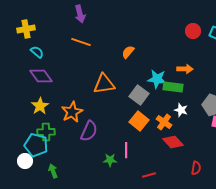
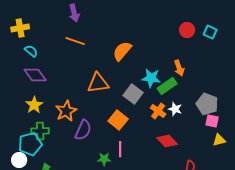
orange semicircle: (128, 52) -> (122, 51), size x1.5
orange arrow: (185, 69) -> (179, 68), turned 70
green rectangle: (173, 87) -> (167, 86), turned -42
orange square: (139, 121) -> (118, 120), moved
orange cross: (164, 122) -> (158, 111), moved
cyan pentagon: (36, 145) -> (30, 144), turned -30

